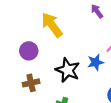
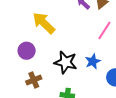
blue star: (96, 62) -> (93, 61), moved

